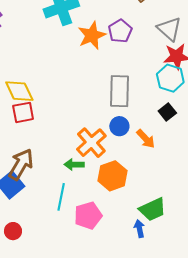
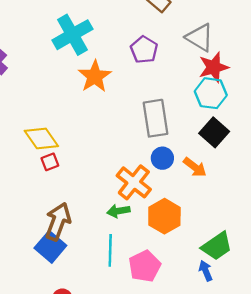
orange star: (92, 35) -> (95, 76), moved
red square: (23, 112) -> (50, 162), size x0.7
black square: (167, 112) -> (214, 132), size x1.4

